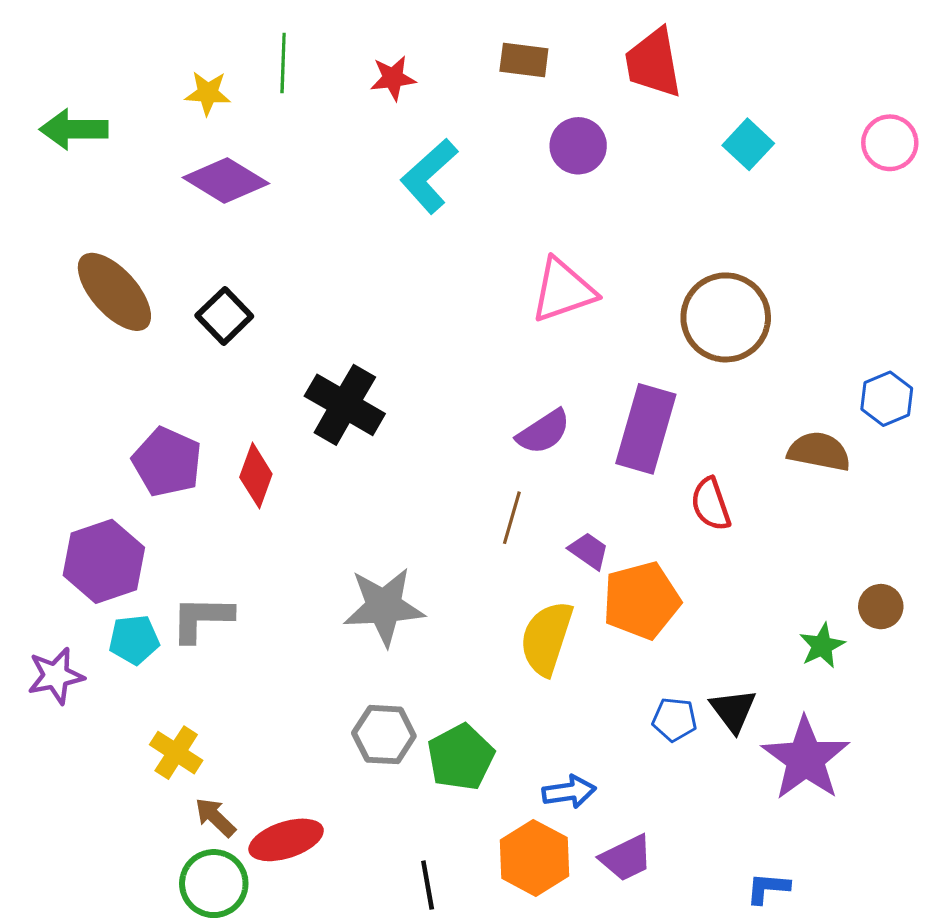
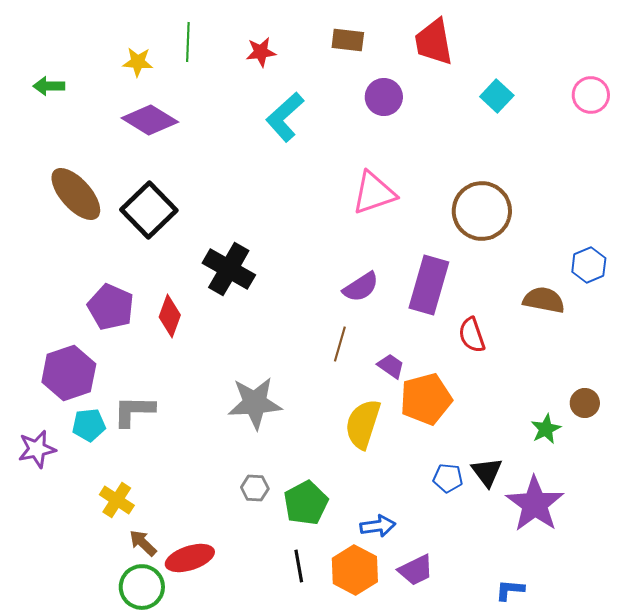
green arrow: (74, 129) -> (49, 86), size x0.7
black square: (224, 316) -> (149, 210), size x1.5
gray hexagon: (384, 735) -> (255, 488), size x0.7
black line: (428, 885) -> (299, 566), moved

